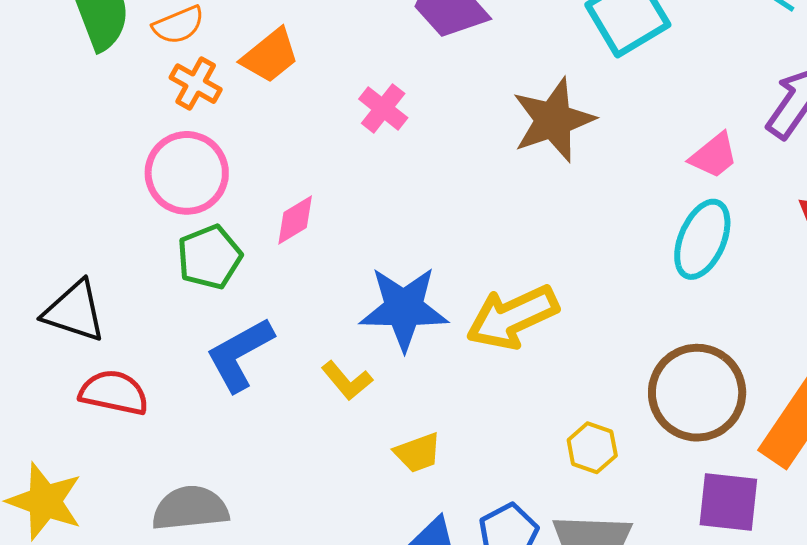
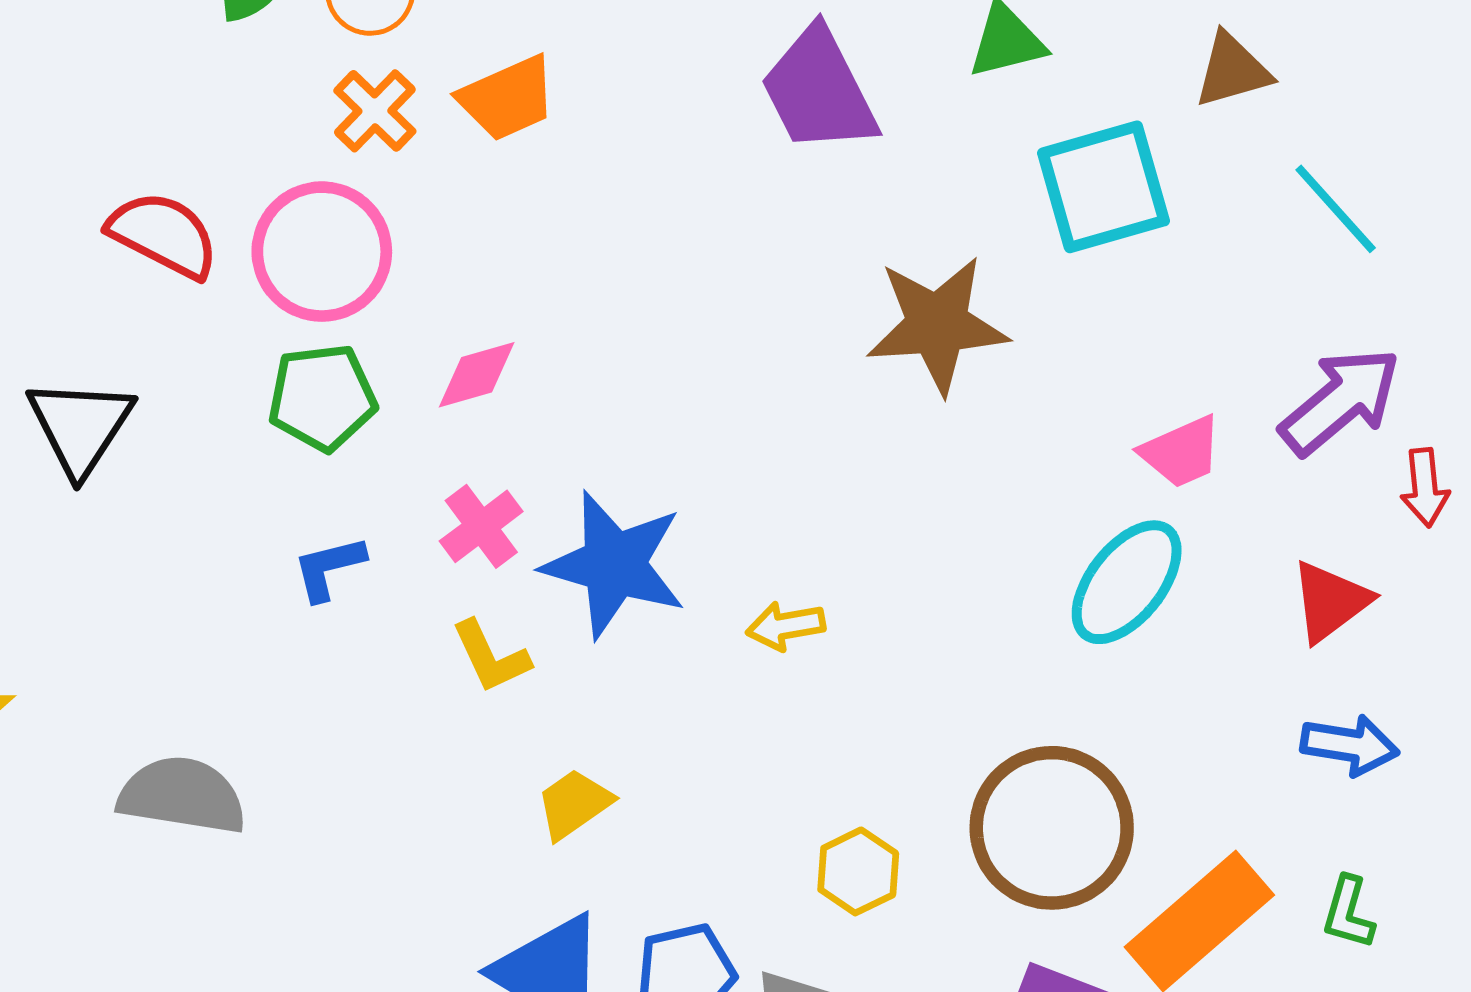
pink cross: (383, 108) -> (481, 526), moved
black triangle: (74, 311) -> (80, 426), turned 30
yellow arrow: (512, 317) -> (786, 626), size x0.5
blue L-shape: (240, 354) -> (329, 568), size x0.6
red semicircle: (114, 393) -> (163, 235), moved
yellow trapezoid: (418, 453) -> (574, 804), turned 150

